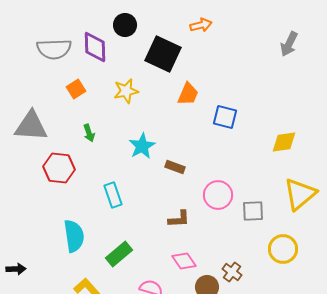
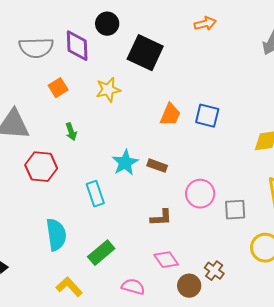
orange arrow: (201, 25) -> (205, 24), moved
orange trapezoid: (188, 94) -> (170, 115), moved
cyan star: (142, 146) -> (125, 163), moved

